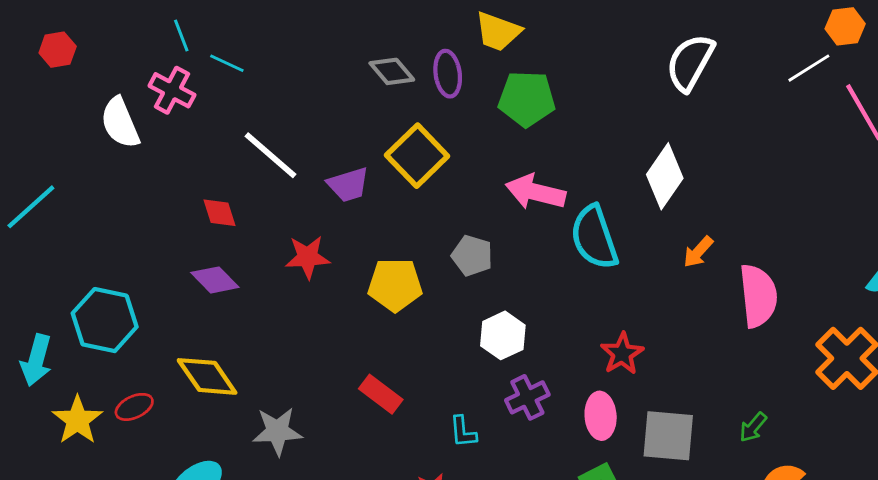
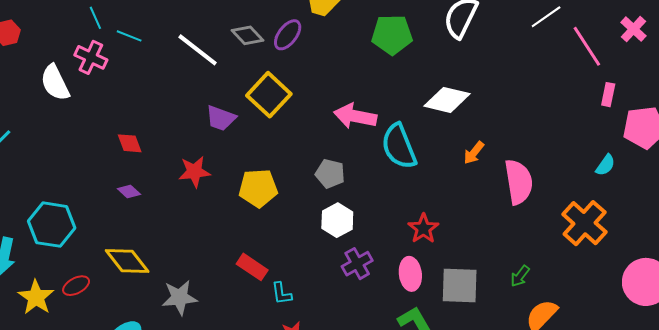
purple ellipse: (448, 74) -> (288, 35), turned 48
green pentagon: (527, 99) -> (392, 35), moved
white line: (271, 155) -> (198, 50), moved
white diamond: (665, 176) -> (447, 100), turned 72
purple trapezoid: (348, 185) -> (221, 118), turned 40
gray pentagon: (472, 256) -> (330, 174), moved
purple diamond: (215, 280) -> (129, 192), size x0.7
cyan L-shape: (463, 432) -> (282, 293), moved

